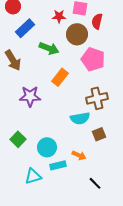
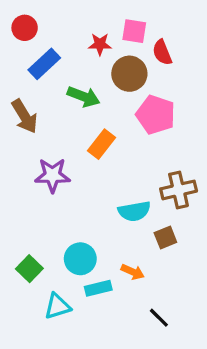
red semicircle: (97, 21) -> (162, 52), turned -35
brown cross: (97, 98) -> (179, 190), moved
green square: (18, 139) -> (29, 269), moved

